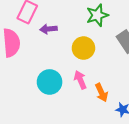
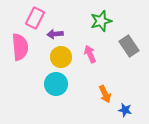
yellow circle: (83, 48) -> (61, 57), moved
pink arrow: (80, 80) -> (90, 54), moved

